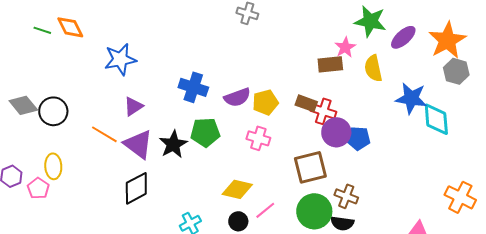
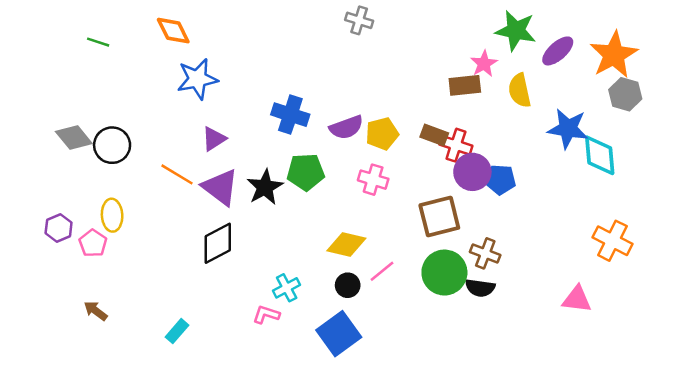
orange diamond: (70, 27) -> (173, 31), moved
orange cross: (460, 197) -> (613, 241), moved

